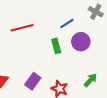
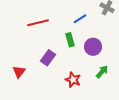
purple circle: (81, 42) -> (93, 47), moved
purple rectangle: (33, 81) -> (48, 58), moved

